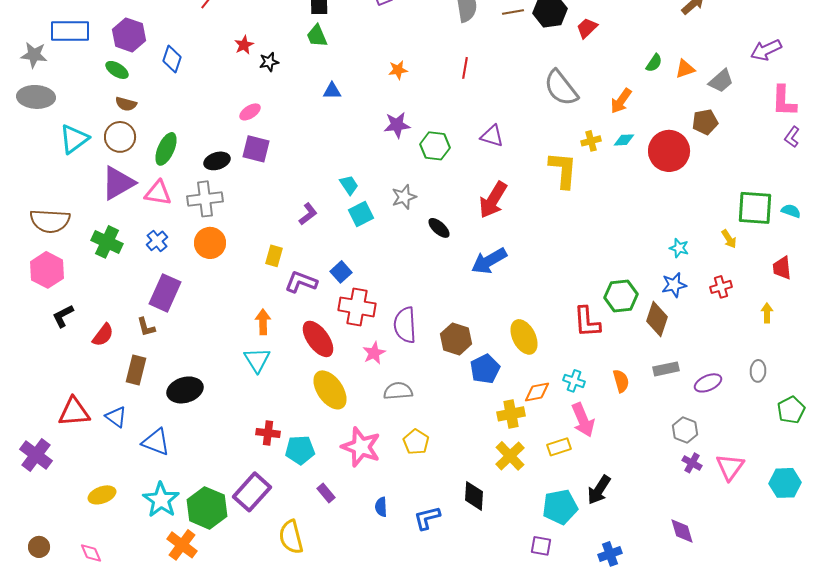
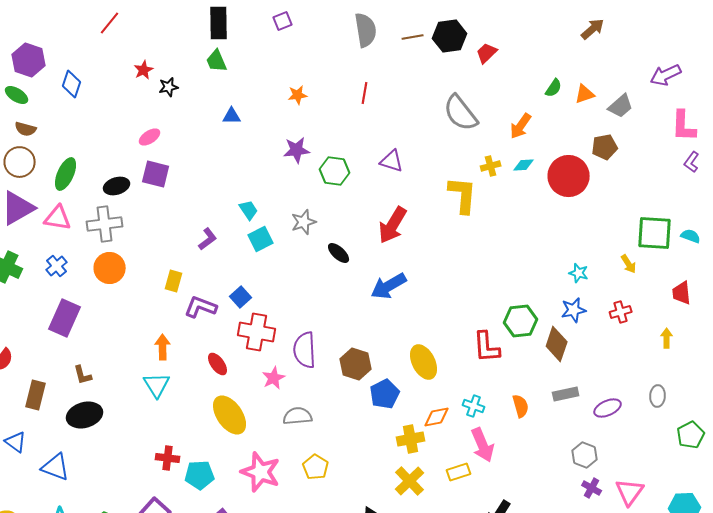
brown L-shape: (146, 327) -> (83, 375), moved
red ellipse: (318, 339) -> (218, 364), size x0.6

